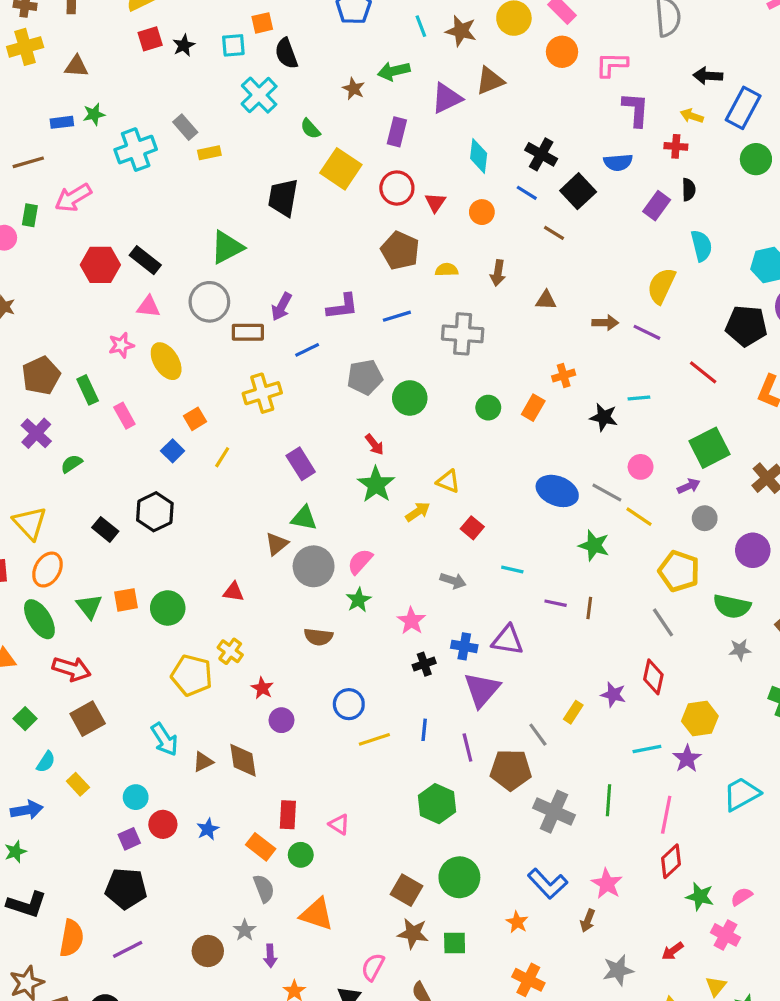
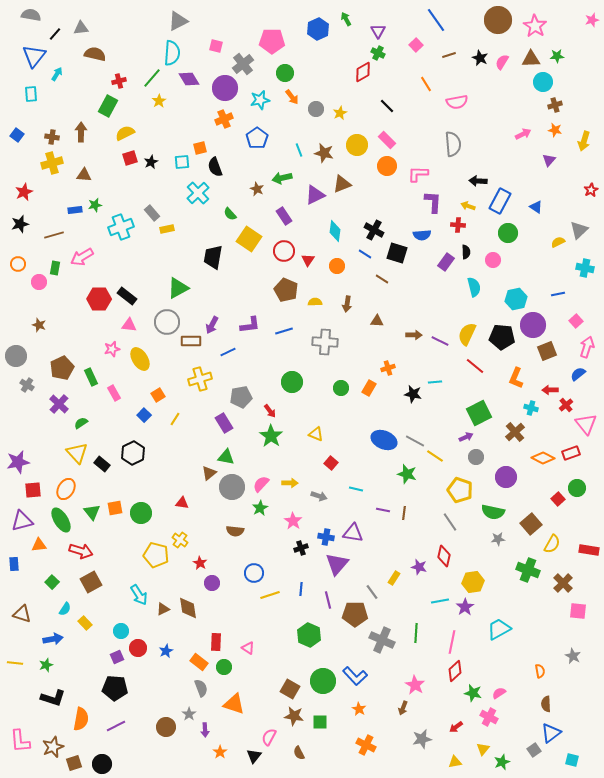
purple rectangle: (397, 132) -> (284, 216), turned -48
black square: (578, 191) -> (397, 253), turned -30
yellow semicircle: (661, 286) -> (467, 334), moved
gray pentagon: (365, 377) -> (241, 397), moved
pink circle: (641, 467) -> (493, 260), moved
yellow arrow: (418, 512) -> (290, 483), moved, turned 35
yellow triangle: (30, 523) -> (77, 453), moved
blue L-shape: (548, 884) -> (355, 676), moved

